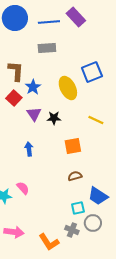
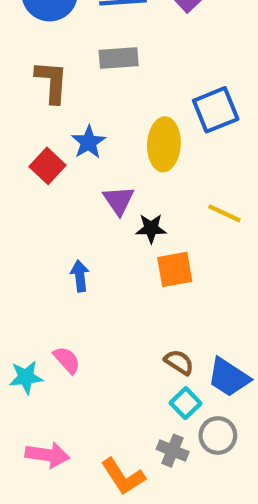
brown L-shape: (16, 71) -> (52, 82), moved
yellow ellipse: (68, 88) -> (164, 144), turned 30
purple triangle: (34, 114) -> (119, 200), moved
black star: (54, 118) -> (151, 228), moved
brown semicircle: (75, 176) -> (179, 362), moved, turned 48
cyan square: (78, 208) -> (186, 403), turned -32

